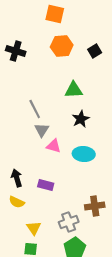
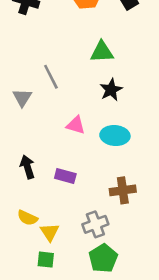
gray triangle: (42, 130) -> (22, 98), moved
yellow semicircle: (17, 202) -> (27, 218), moved
brown cross: (95, 206) -> (123, 190), moved

